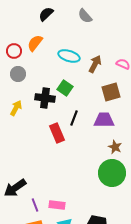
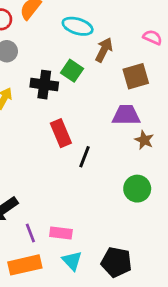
brown arrow: (95, 64) -> (104, 50), moved
black line: (74, 118) -> (84, 157), moved
brown star: (115, 147) -> (144, 140), moved
green circle: (112, 173) -> (137, 189), size x0.7

